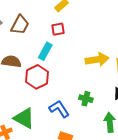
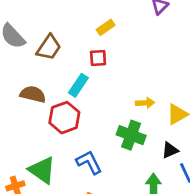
yellow arrow: (97, 60) -> (145, 103), size x0.6
green cross: (86, 99) -> (131, 135), moved, size x1.5

